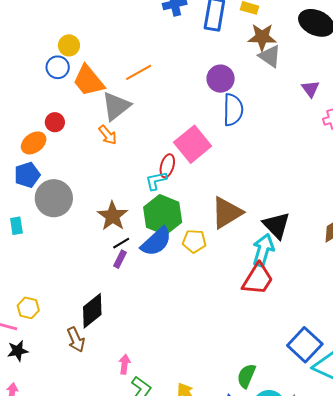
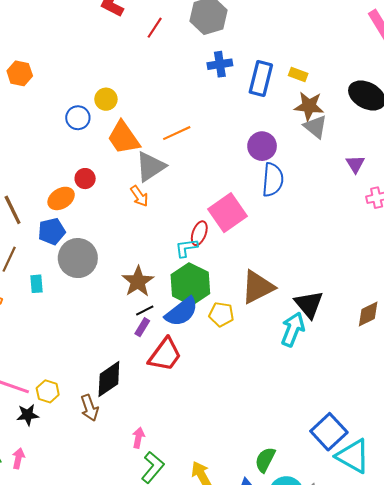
blue circle: (58, 67) -> (78, 118), moved
red trapezoid: (258, 279) -> (165, 355), moved
yellow hexagon: (28, 308) -> (48, 391), moved

